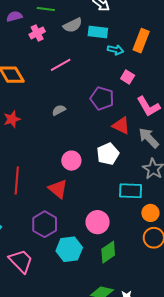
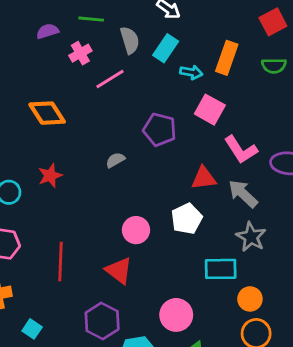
gray semicircle: (73, 25) -> (130, 40), turned -78
cyan rectangle: (98, 32) -> (166, 48), turned -60
pink line: (61, 65) -> (110, 79), moved
pink square: (128, 77) -> (210, 110), size x1.5
purple pentagon: (102, 98) -> (160, 130), moved
red triangle: (121, 126) -> (204, 178), turned -30

